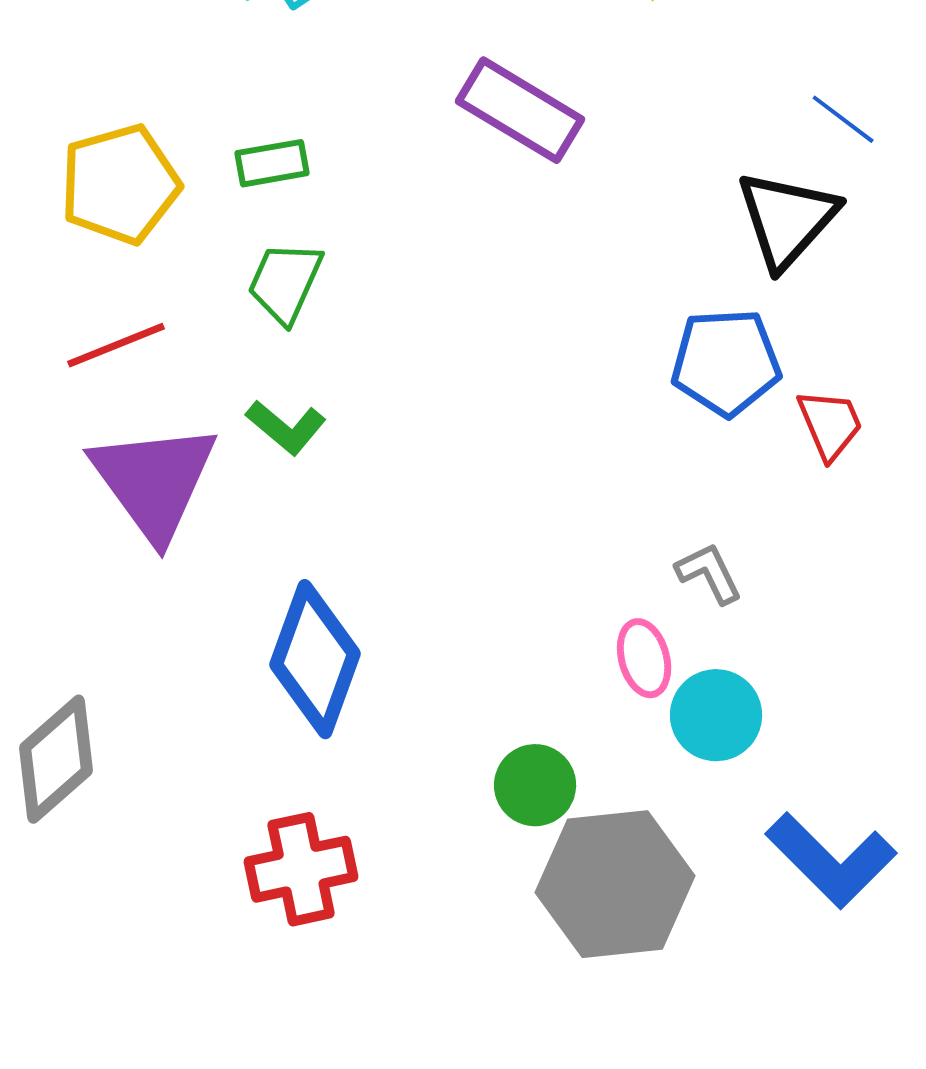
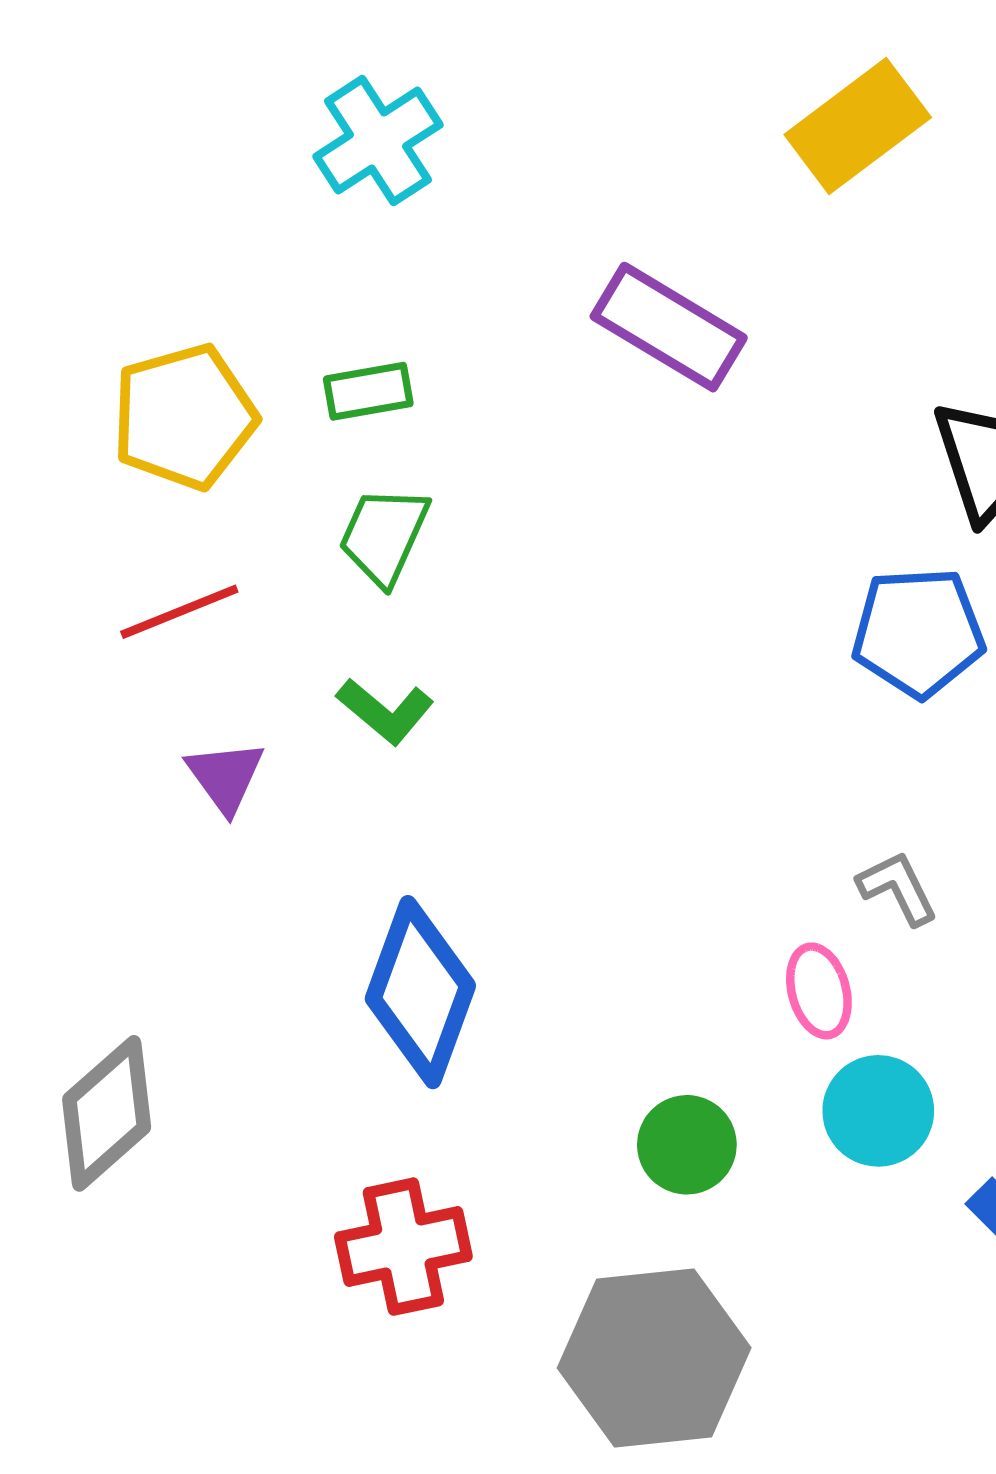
purple triangle: (154, 481) -> (225, 777), size x0.5
cyan circle: (716, 715) -> (878, 1111), moved
gray hexagon: (615, 884) -> (654, 1358), moved

